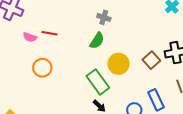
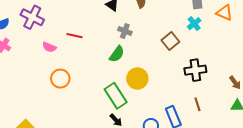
red line: (49, 33) -> (75, 36), moved
brown square: (151, 60) -> (170, 41), moved

